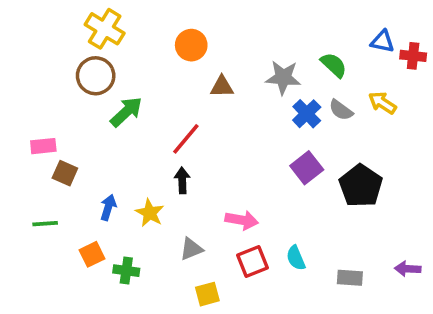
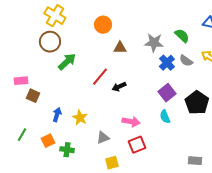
black arrow: (182, 180) -> (119, 87), moved, turned -112
green line: (45, 224) -> (22, 135), moved, turned -56
cyan semicircle: (296, 258) -> (165, 117), moved
gray rectangle: (350, 278) -> (195, 161), moved

